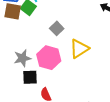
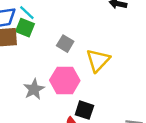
black square: (30, 77) -> (84, 110), moved, turned 35

